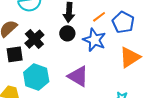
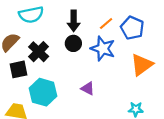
purple triangle: (78, 76) -> (88, 88), size x0.6

